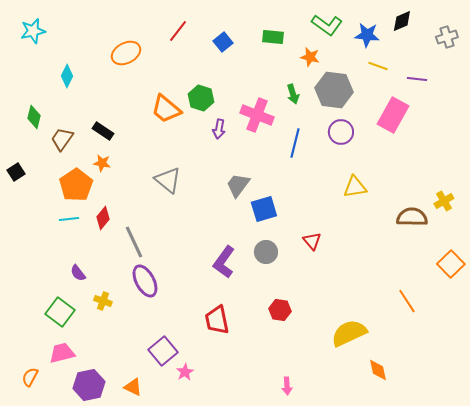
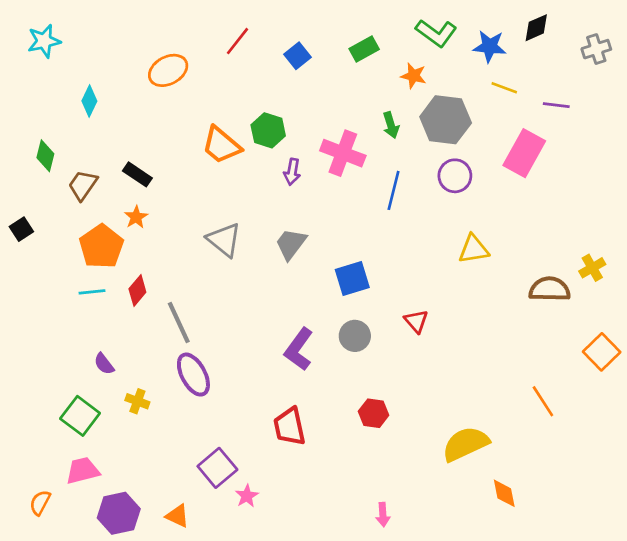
green rectangle: (273, 37) -> (364, 49), turned -35
orange star: (102, 163) -> (136, 217), turned 30
gray trapezoid: (238, 185) -> (291, 244), moved

